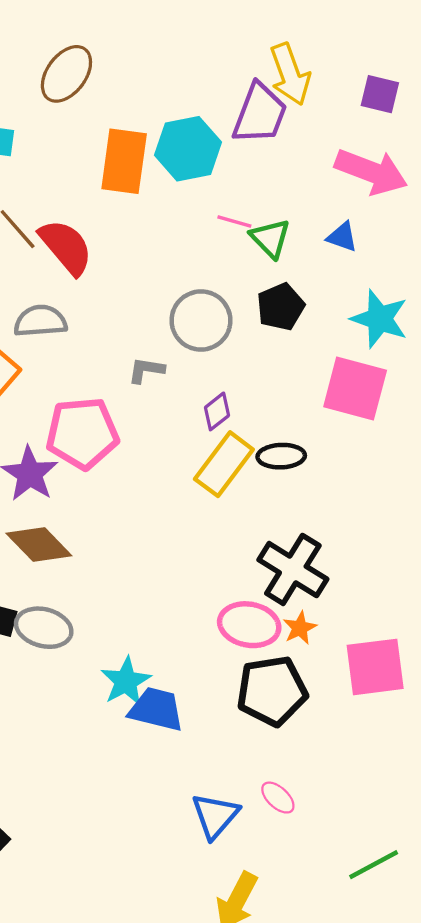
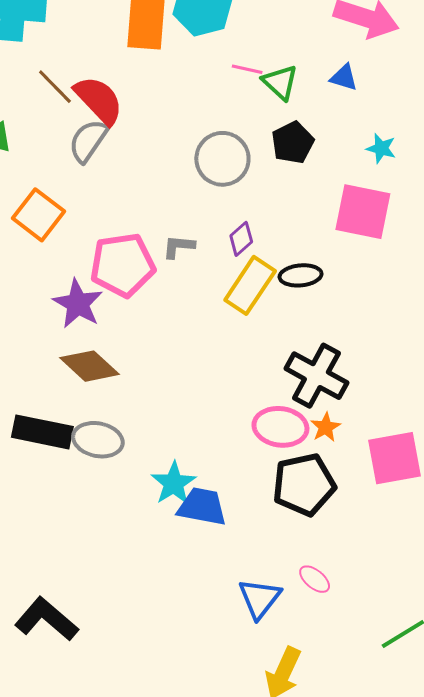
cyan star: (380, 319) -> (381, 148), size x0.6
gray semicircle: (40, 321) -> (88, 141), moved, turned -48
gray L-shape: (146, 370) -> (179, 247), moved

